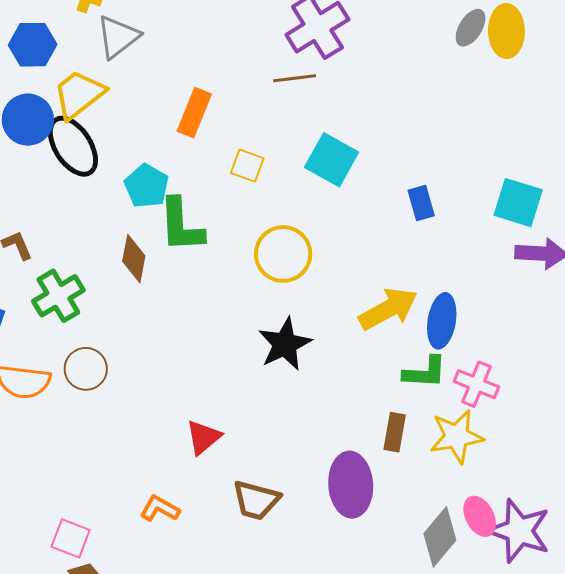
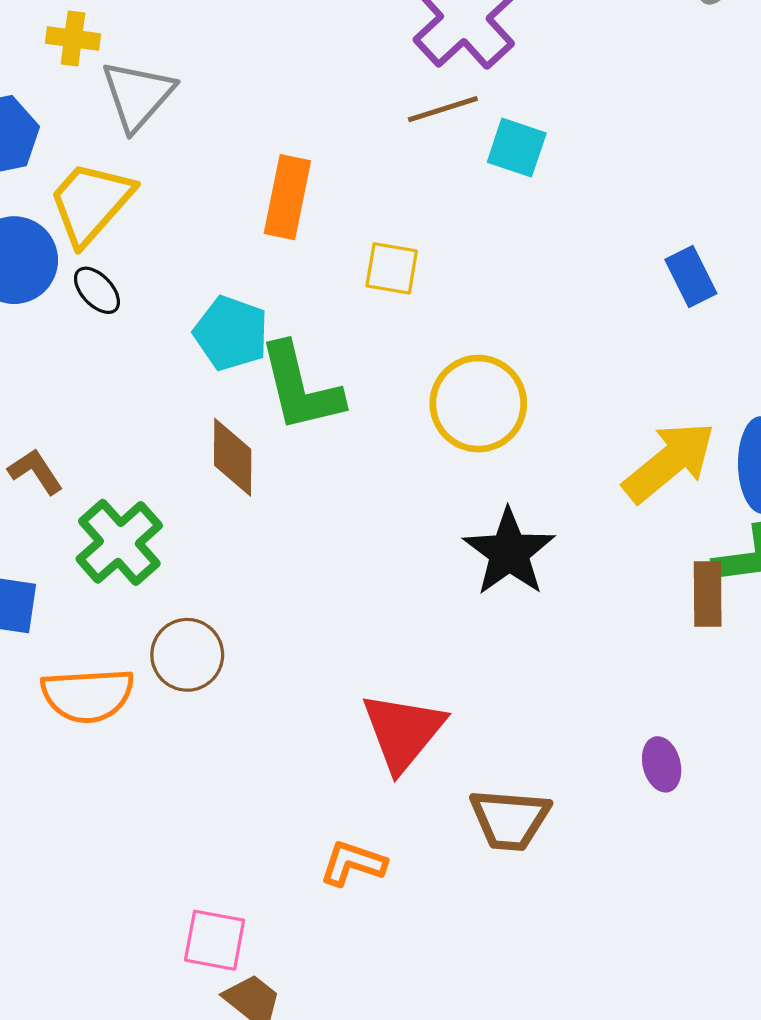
black ellipse: (73, 146) -> (97, 290), size x0.5
cyan square: (332, 160) -> (517, 148), moved, size x0.7
brown rectangle: (395, 432) -> (708, 594), moved
red triangle: (203, 437) -> (403, 732), size x1.4
purple ellipse: (351, 485) -> (662, 764), size x0.5

